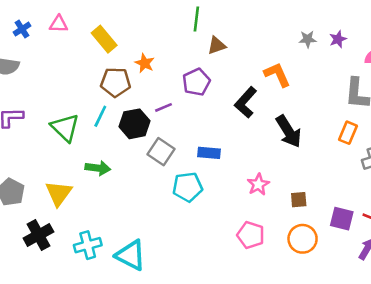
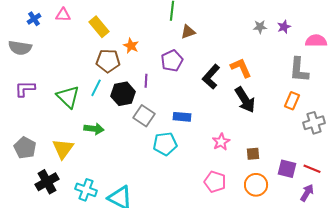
orange L-shape: (277, 75) -> (241, 68), moved
purple line: (164, 107) -> (146, 81), turned -64
cyan cross: (88, 245) -> (86, 190), turned 35

